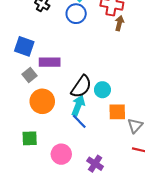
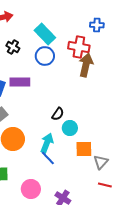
brown arrow: (119, 23) -> (86, 65), size x1.6
purple rectangle: (50, 62) -> (20, 82), moved
black semicircle: (81, 87) -> (58, 114), moved, size x0.6

